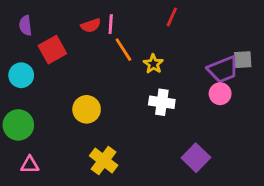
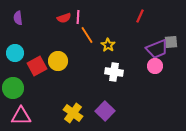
red line: (172, 17) -> (140, 16), moved
red square: (52, 50) -> (37, 66), moved
yellow circle: (87, 109) -> (58, 61), moved
purple square: (196, 158) -> (105, 111), moved
pink triangle: (30, 165) -> (21, 116), size x1.5

